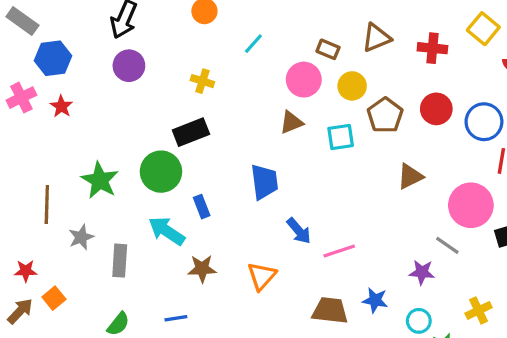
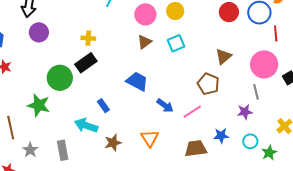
yellow cross: (202, 81) -> (88, 38), moved
brown pentagon: (385, 115) -> (208, 84), moved
green circle: (161, 172) -> (60, 78), moved
blue trapezoid: (264, 182) -> (137, 81), turned -40
gray star: (81, 237) -> (30, 150), moved
gray line: (447, 245) -> (256, 92), turned 56

